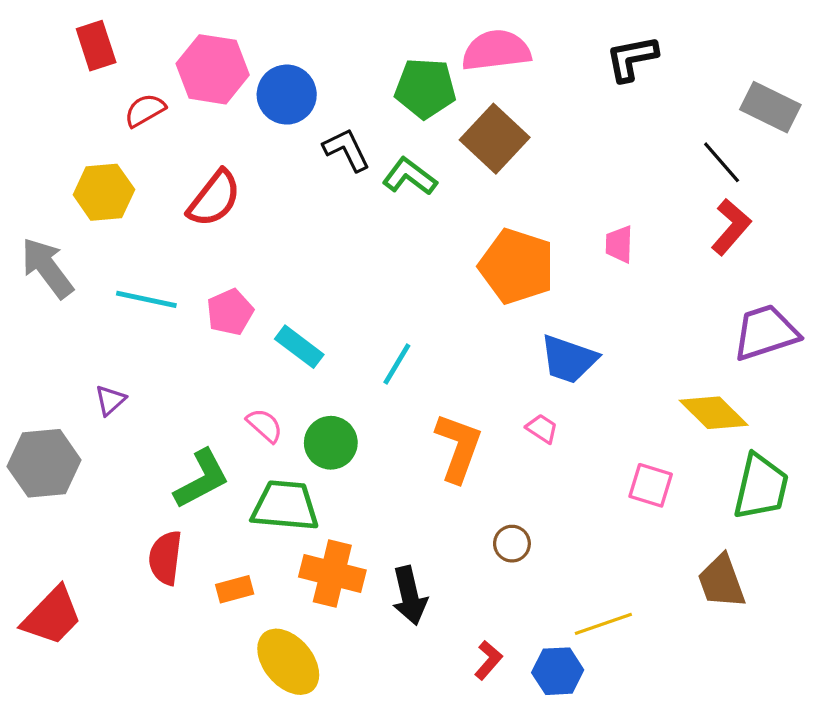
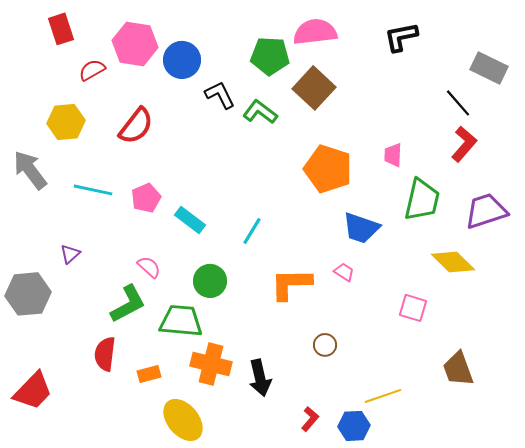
pink semicircle: (265, 425) -> (149, 267), moved
orange L-shape: (458, 447) -> (291, 284), turned -111
green trapezoid: (761, 487) -> (422, 200), moved

